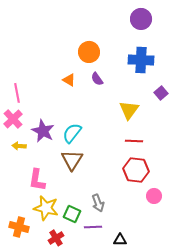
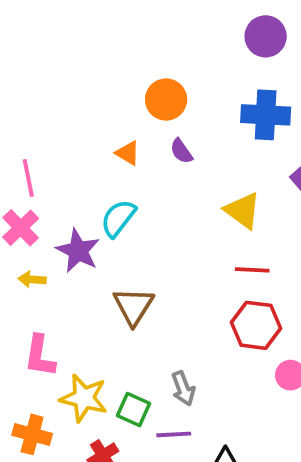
yellow triangle: (129, 110) -> (243, 211), turned -30
cyan semicircle: (72, 133) -> (118, 218), moved
pink L-shape: (37, 180) -> (40, 356), moved

